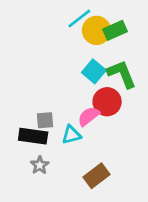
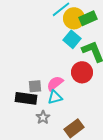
cyan square: (94, 71) -> (72, 39), moved
pink semicircle: (89, 116) -> (55, 83), moved
gray star: (40, 165) -> (43, 117), moved

